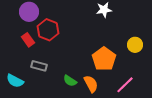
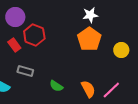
orange pentagon: (104, 59) -> (89, 39), moved
orange semicircle: (91, 84) -> (88, 89), moved

